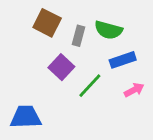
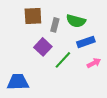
brown square: (47, 23) -> (33, 16), turned -30

